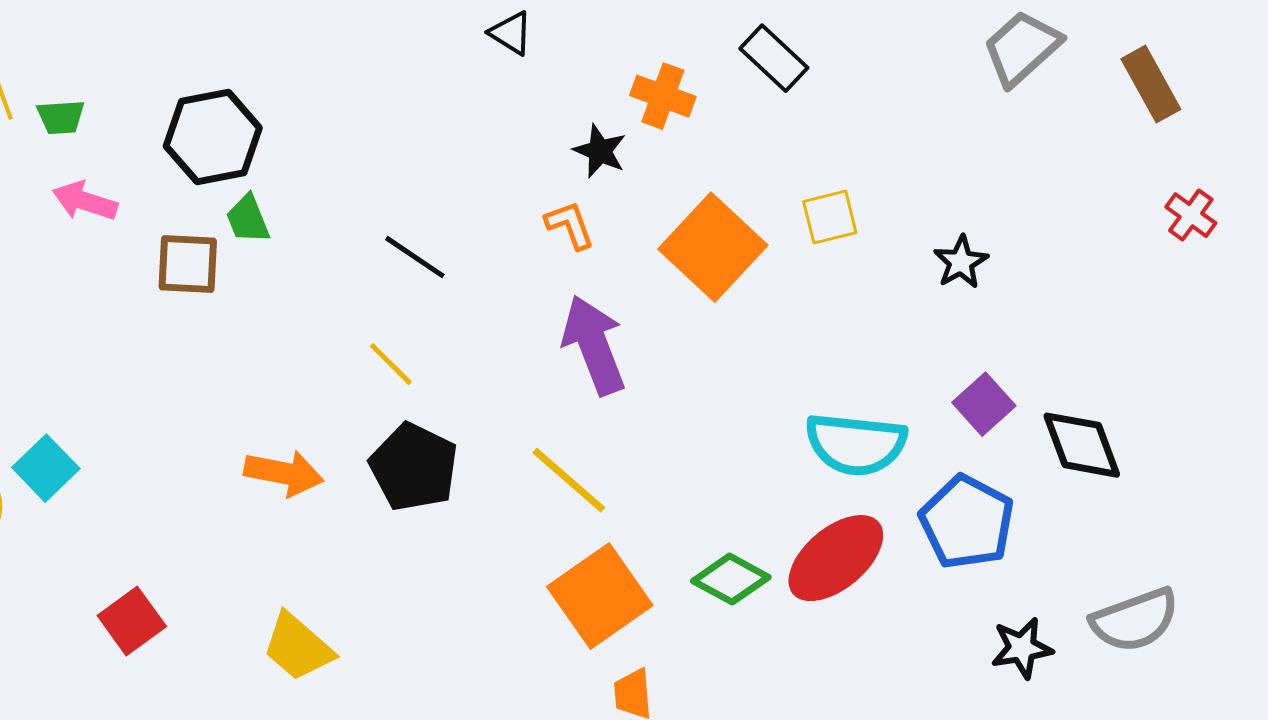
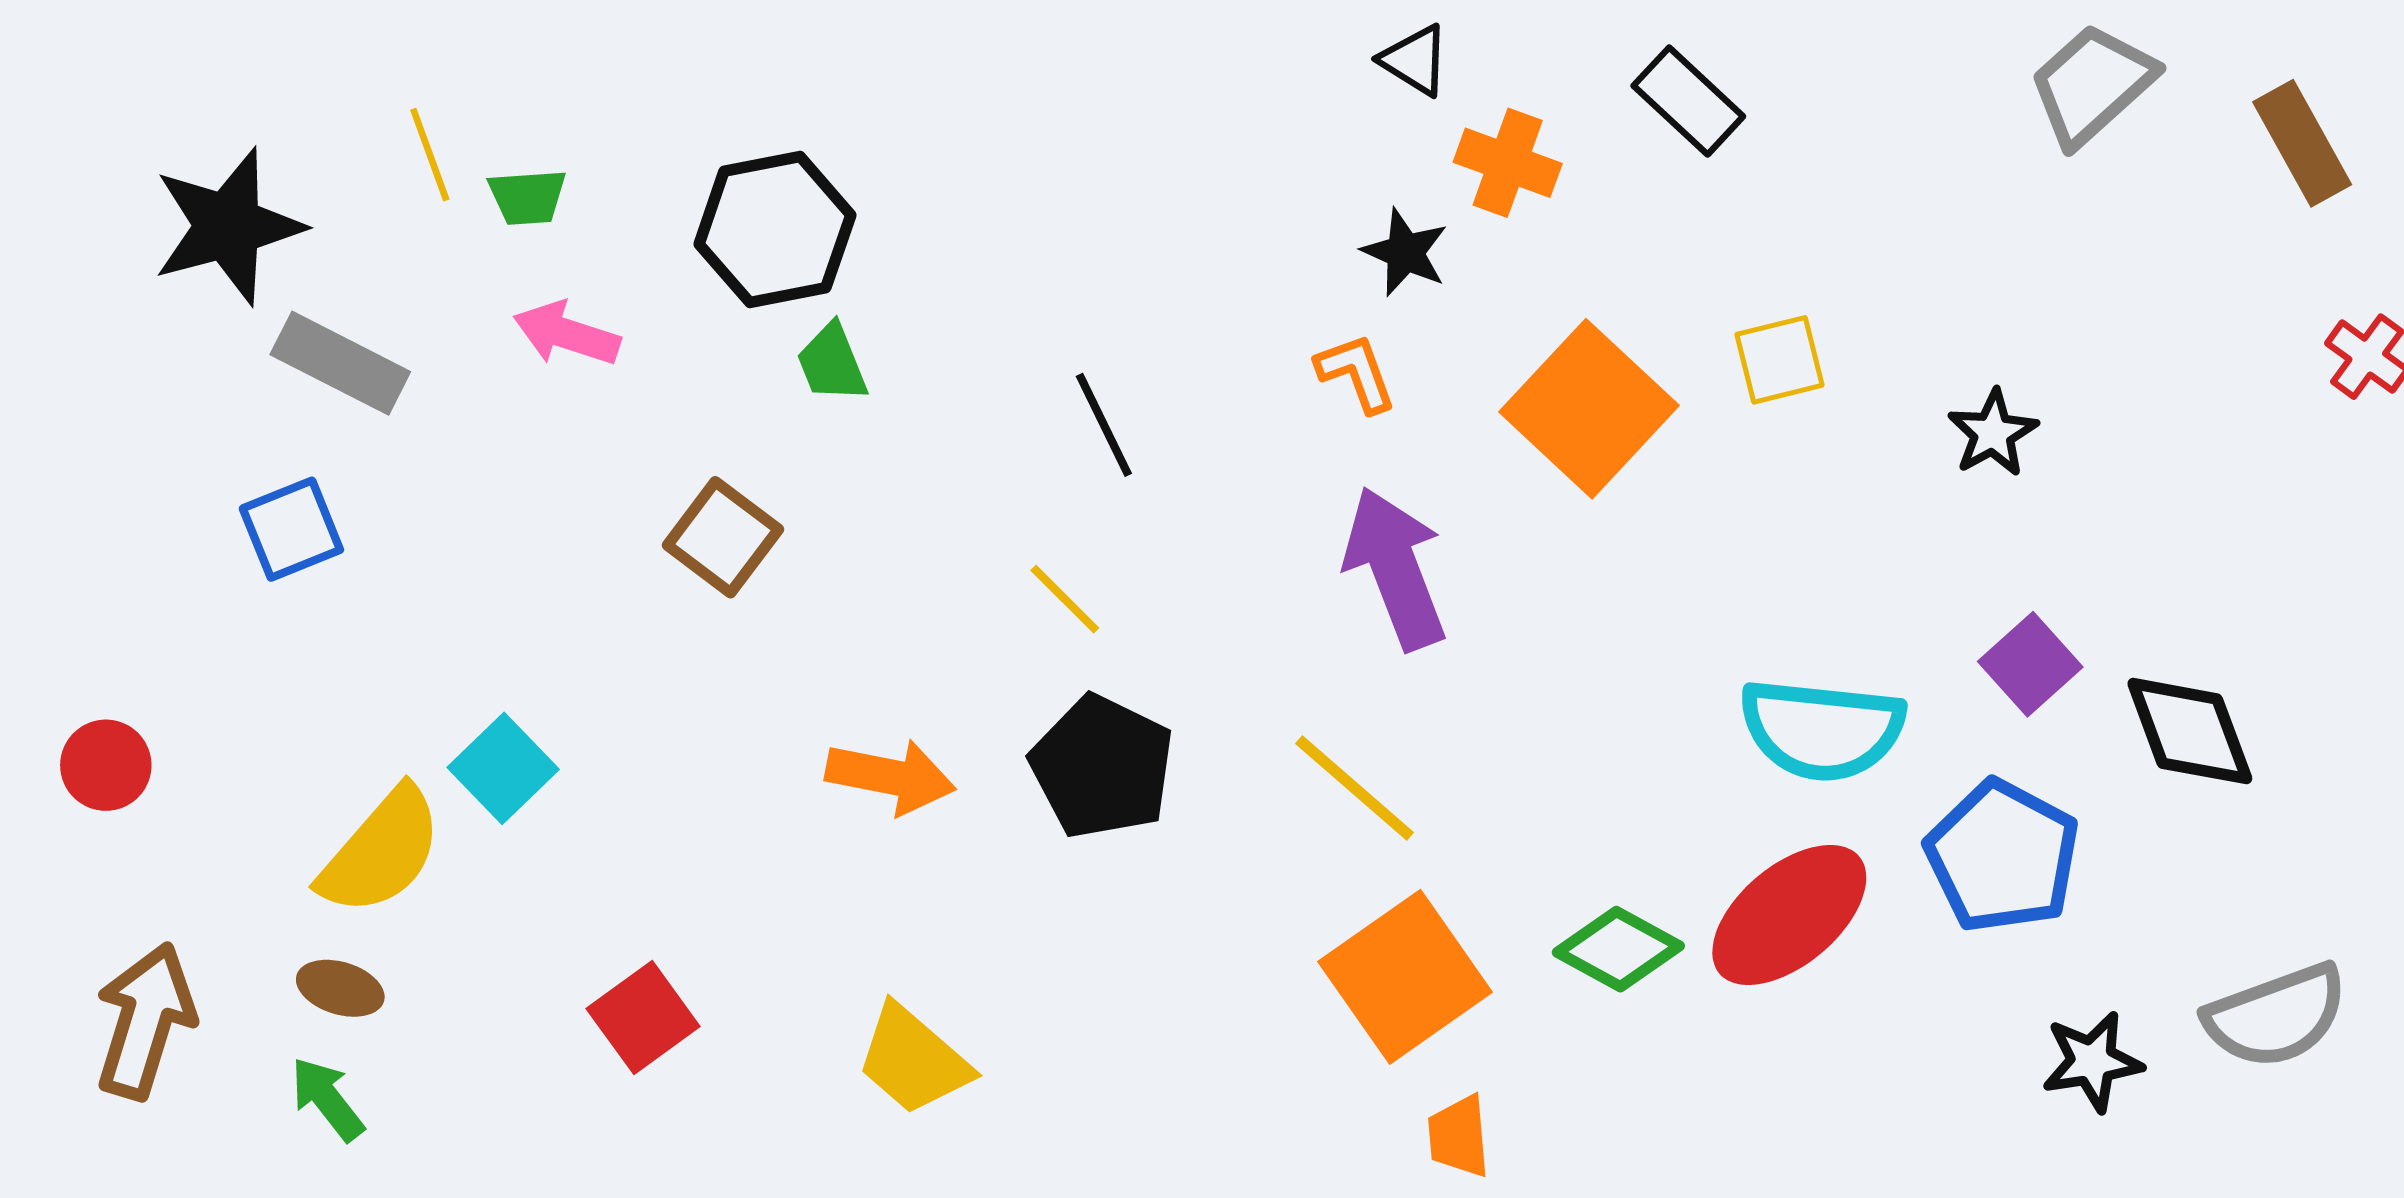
black triangle: (511, 33) -> (1415, 60), moved
black line: (415, 257) -> (1104, 425), turned 30
brown square: (188, 264) -> (723, 537), moved, turned 34

